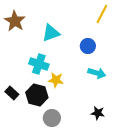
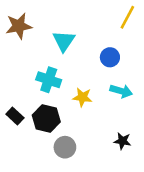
brown star: (15, 21) -> (19, 26), turned 30
cyan triangle: (51, 33) -> (64, 41), turned -36
yellow star: (56, 80) -> (82, 97), moved

